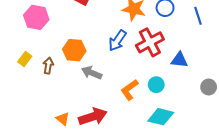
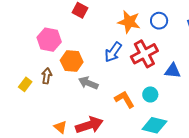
pink hexagon: (36, 17) -> (49, 40), moved
yellow rectangle: (25, 59) -> (25, 84), moved
orange L-shape: (129, 90) -> (125, 99), turned 95

